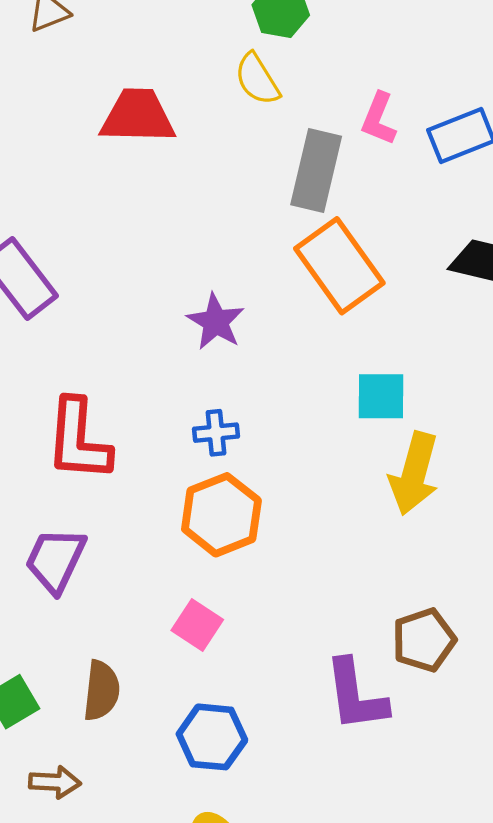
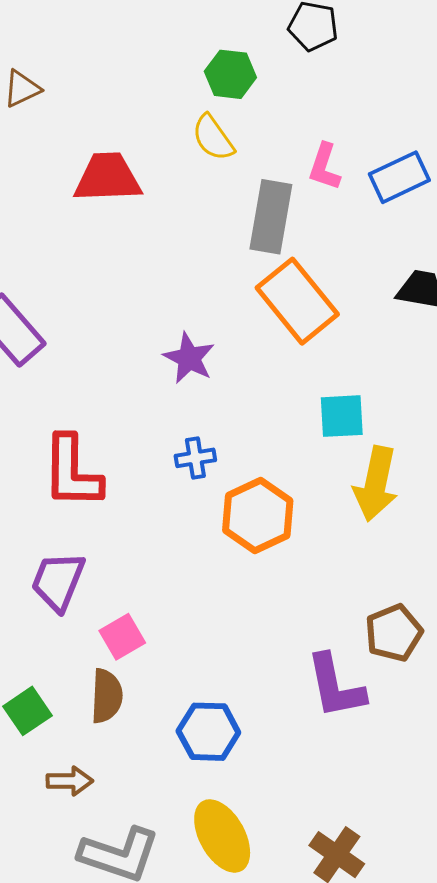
orange hexagon: (221, 515) -> (258, 516), moved
pink square: (197, 625) -> (122, 637), moved, turned 30

